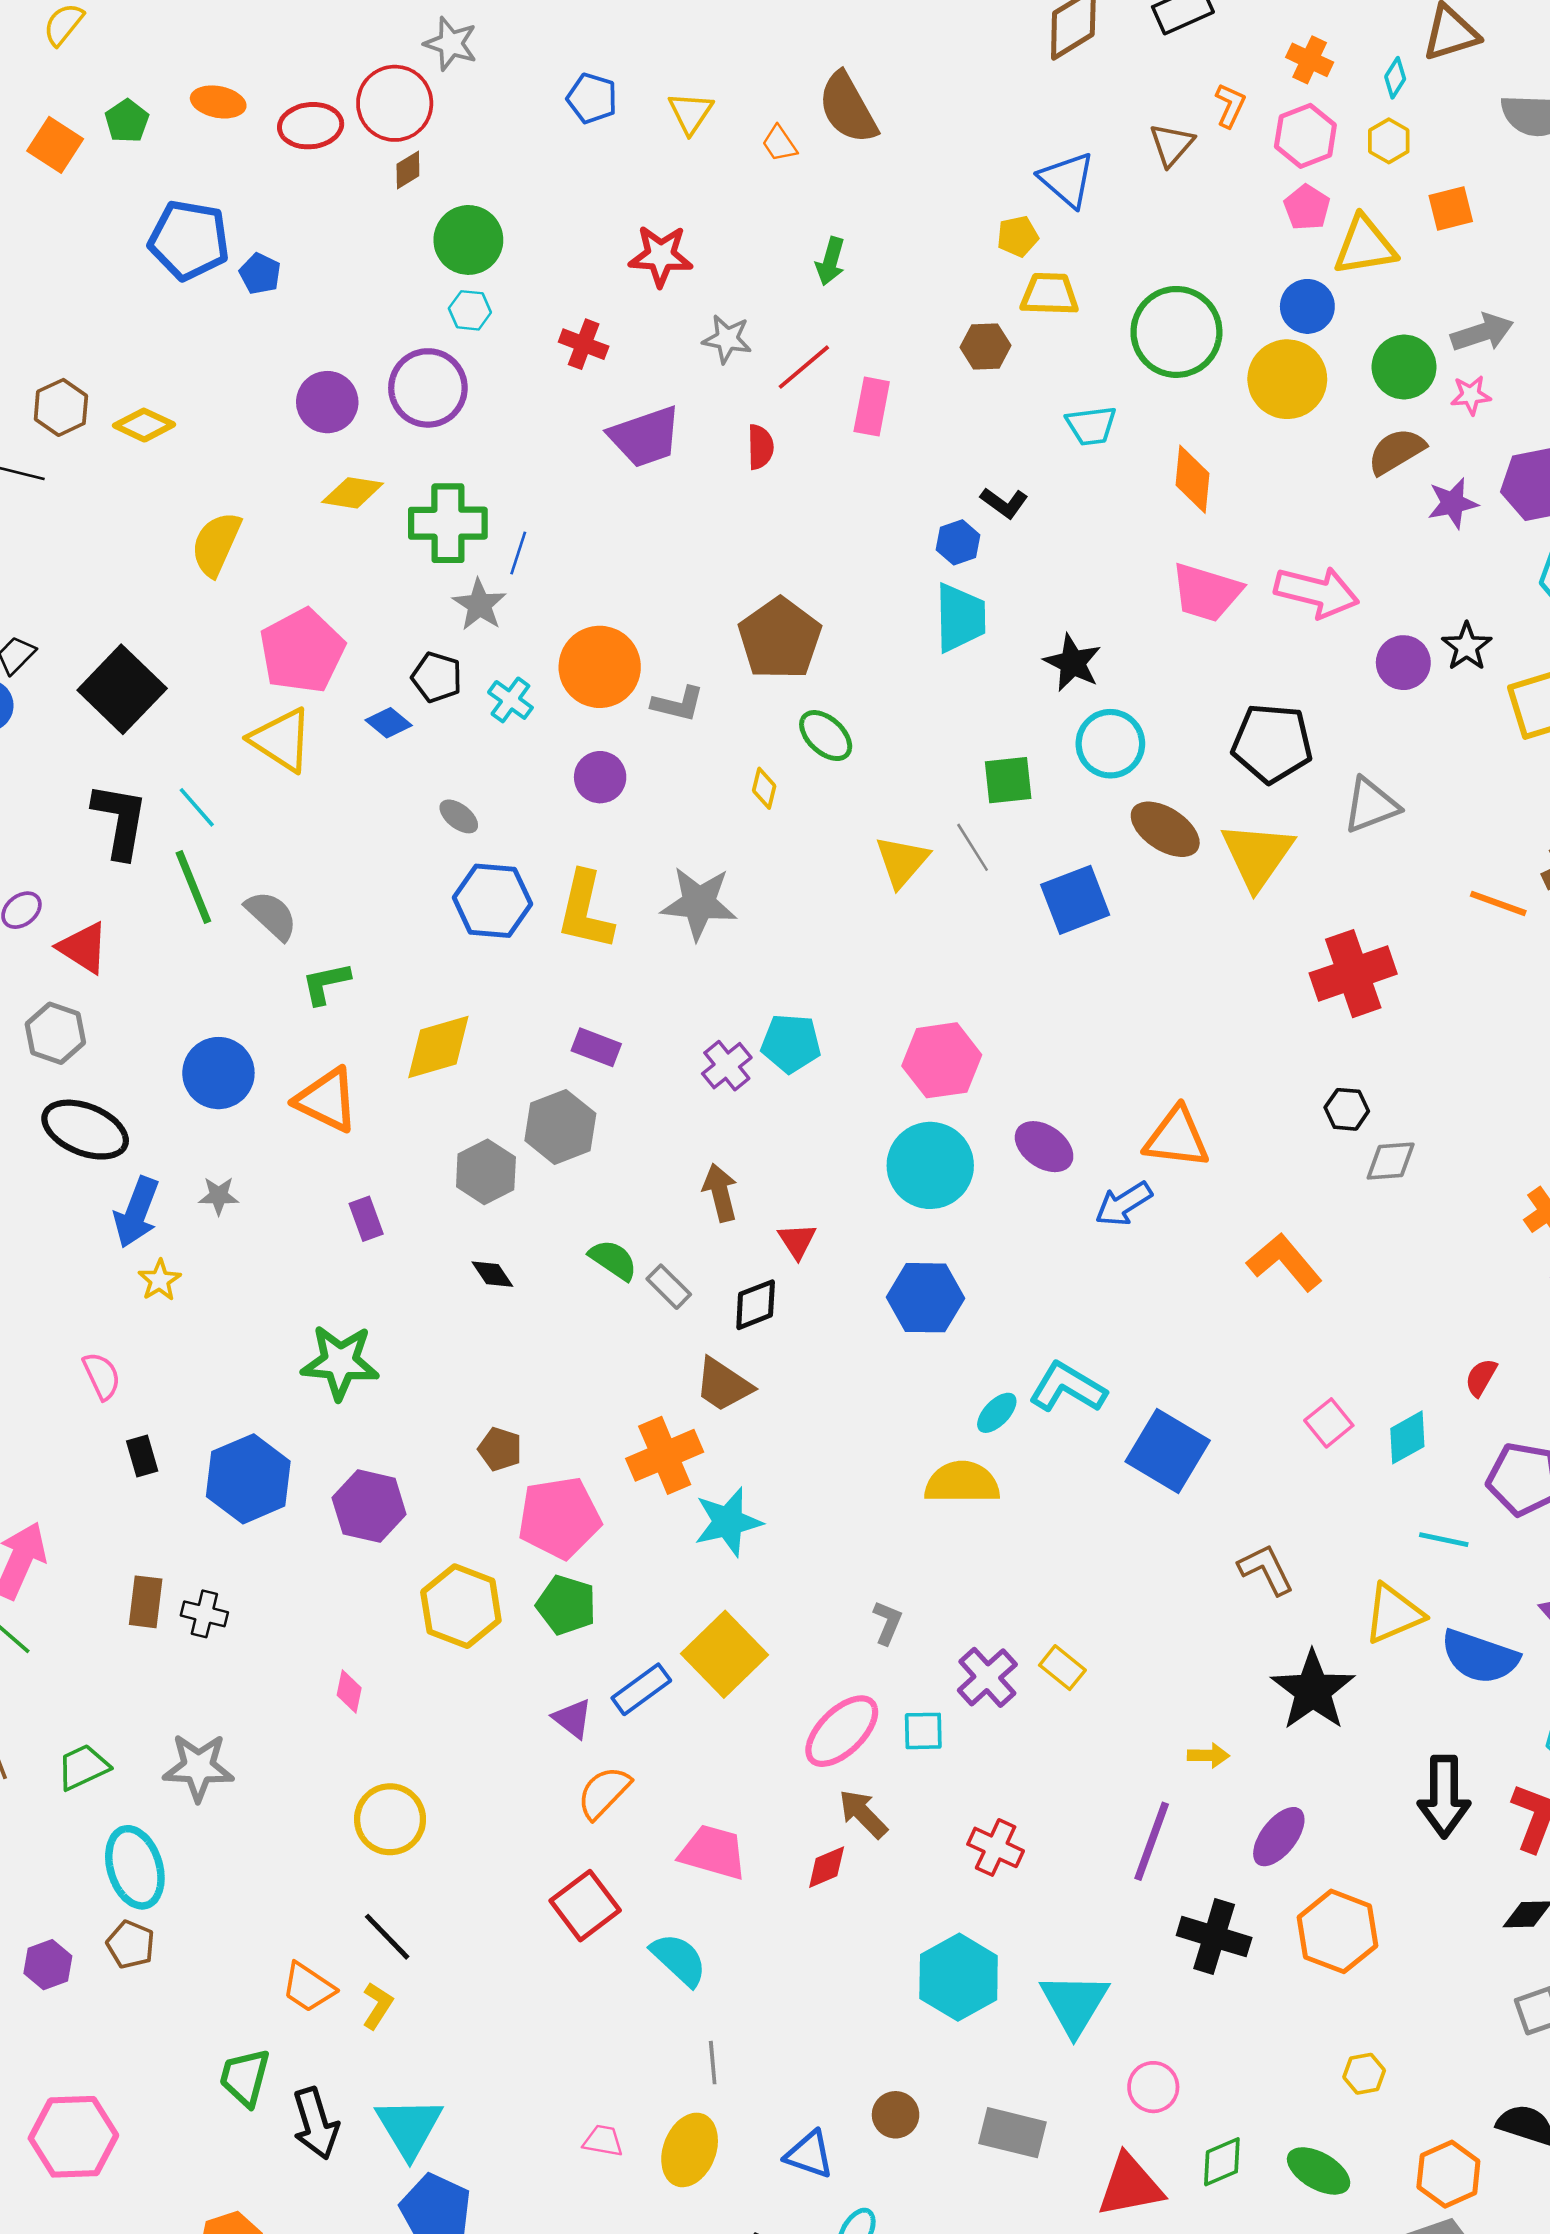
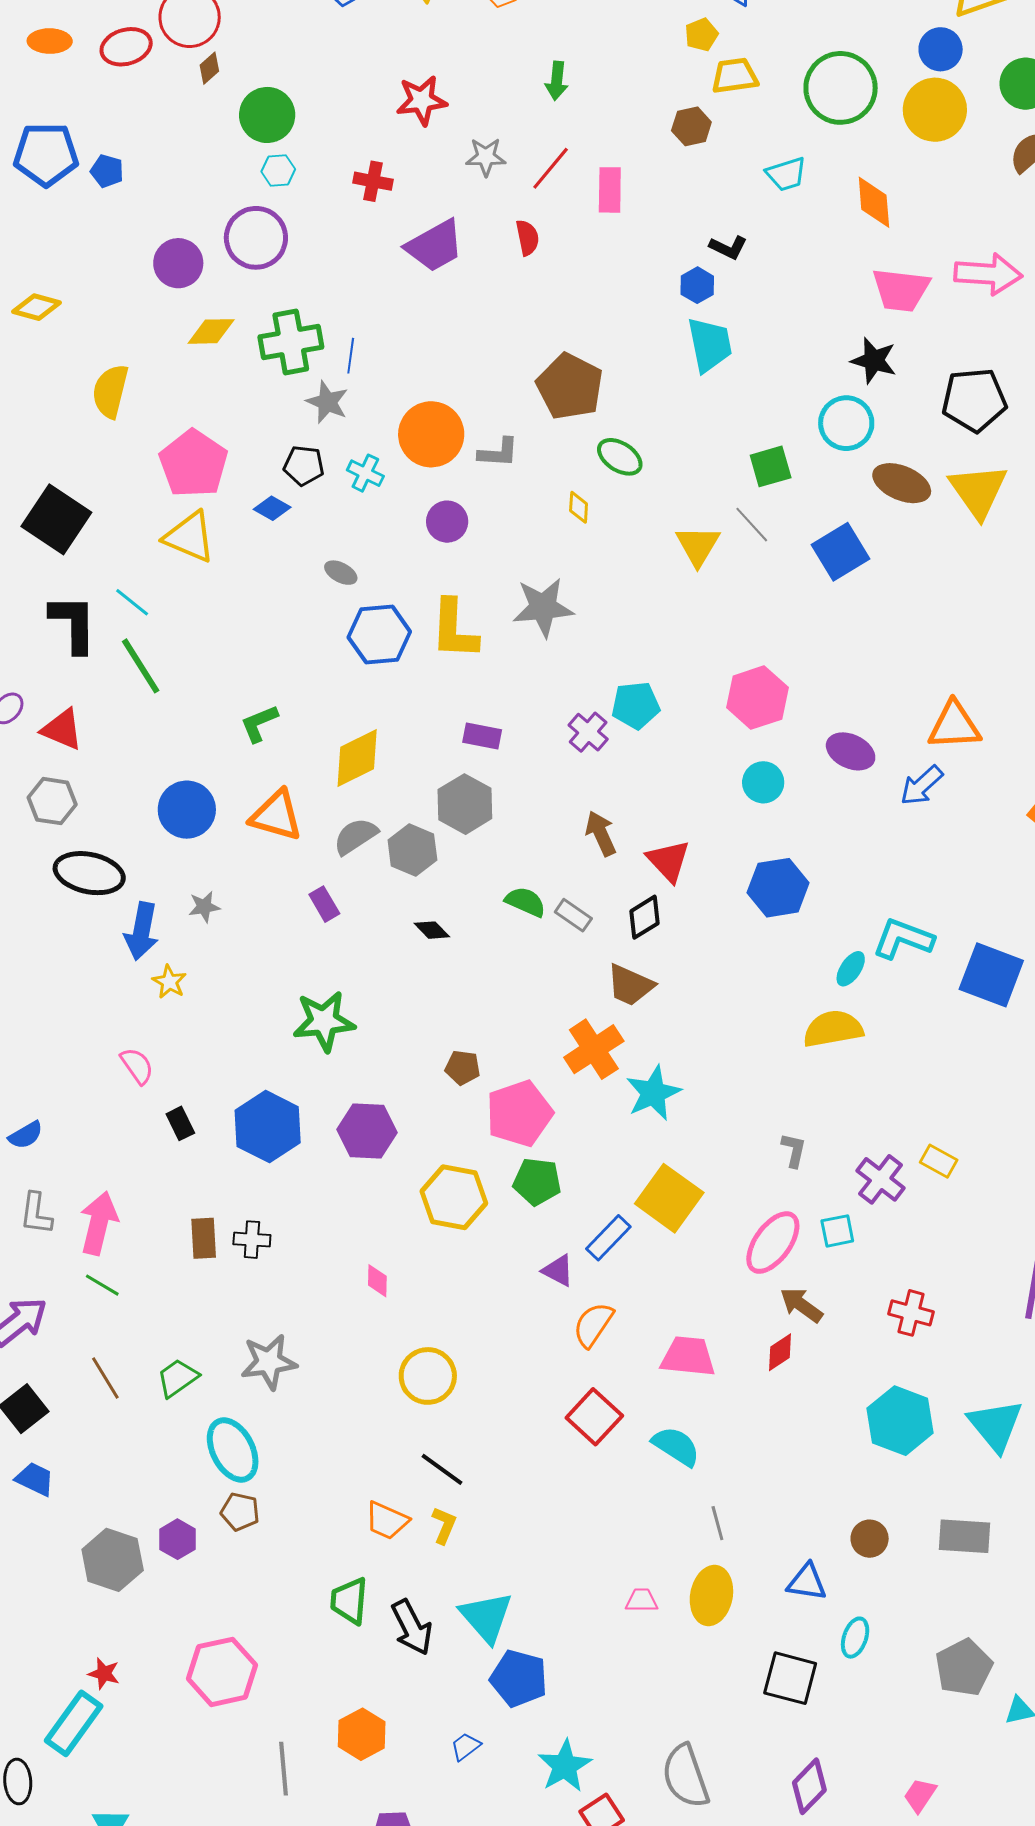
black star: (1073, 663) -> (874, 361), moved
gray semicircle: (271, 915) -> (356, 836), moved, turned -66
cyan circle: (930, 1165) -> (763, 782), size x0.6
red triangle: (797, 1241) -> (668, 861), size x1.4

